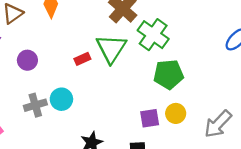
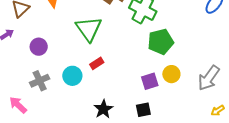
green triangle: (111, 49) -> (89, 29), moved
red rectangle: (82, 59) -> (97, 63), moved
gray cross: (35, 105) -> (40, 81), moved

